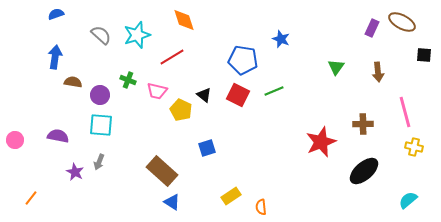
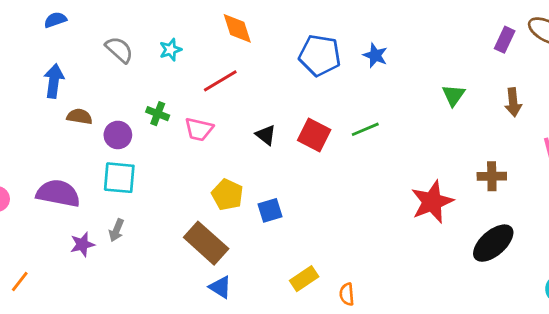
cyan star: (137, 35) -> (170, 50), size x0.6
blue pentagon: (243, 60) -> (320, 55), moved
yellow pentagon: (181, 110) -> (227, 195), moved
purple semicircle: (58, 136) -> (58, 193), size x1.4
purple star: (75, 172) -> (82, 244), turned 30

